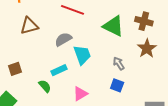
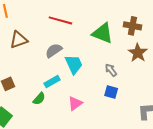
green semicircle: (45, 86) -> (39, 99), turned 88

